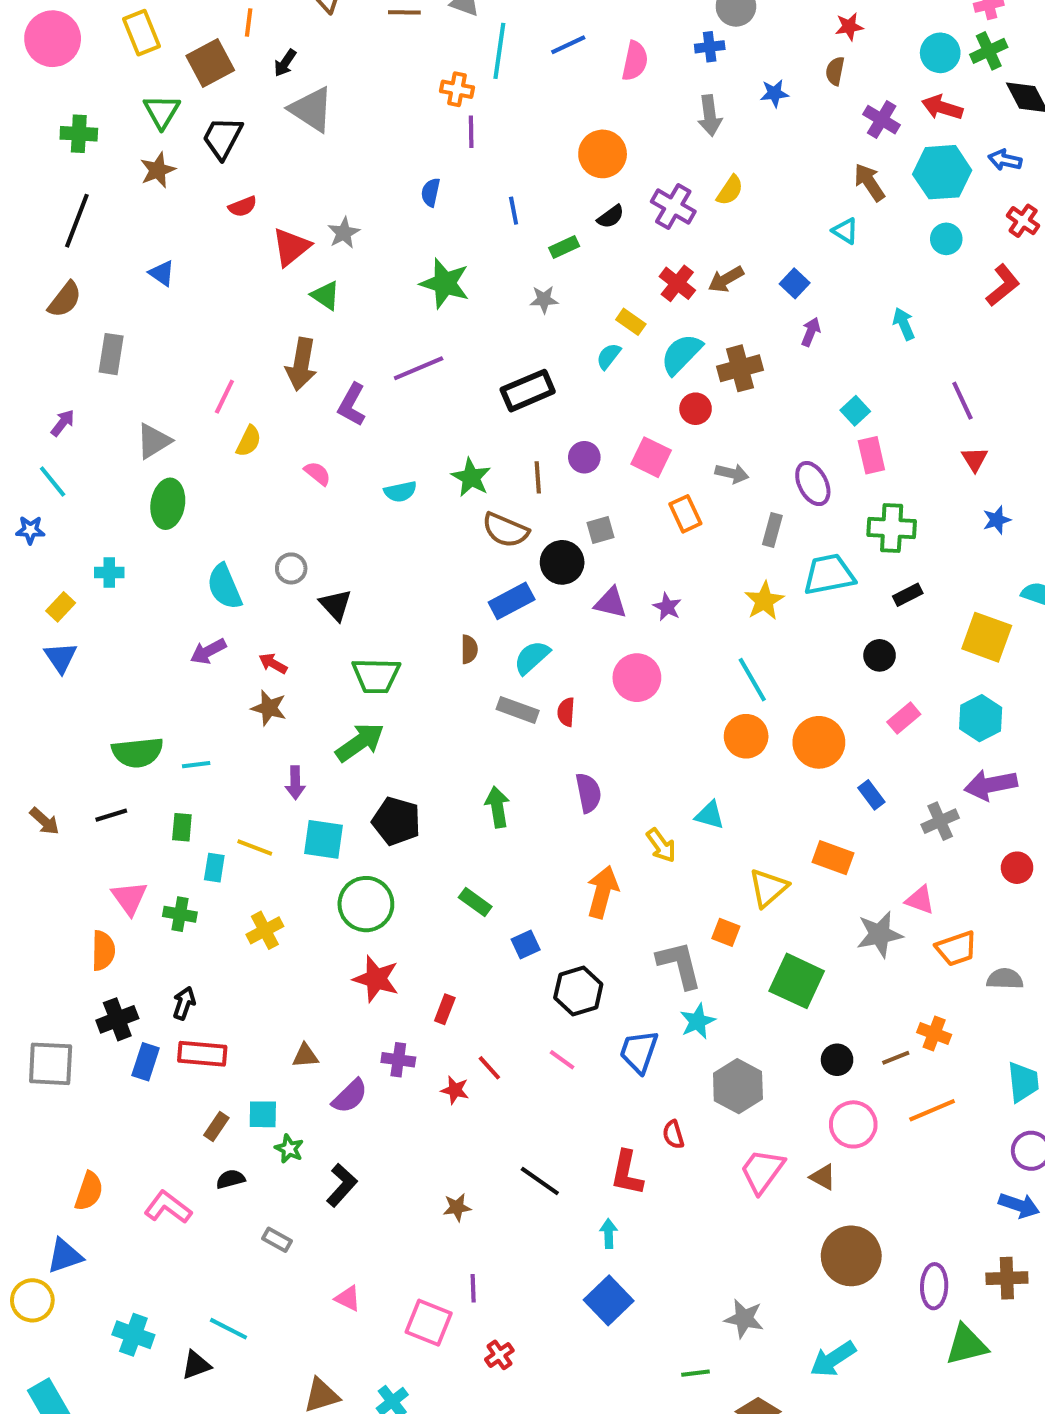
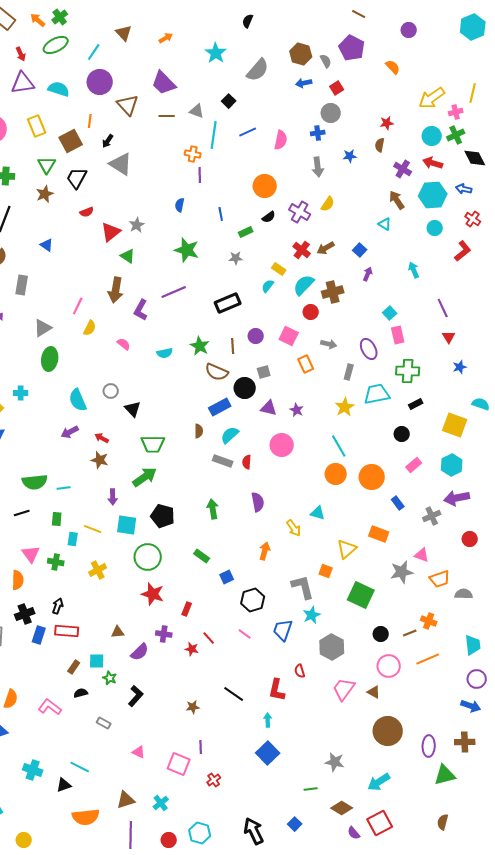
orange arrow: (603, 892) -> (265, 551), size x0.7

